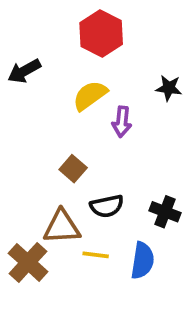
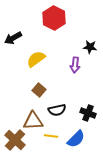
yellow semicircle: (90, 95) -> (36, 59), moved
purple arrow: (122, 122) -> (75, 65), moved
blue semicircle: (142, 261) -> (76, 139), turned 36

